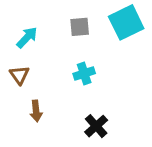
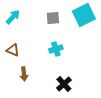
cyan arrow: (27, 37) -> (13, 17), moved
brown triangle: (20, 75) -> (13, 50), turned -32

